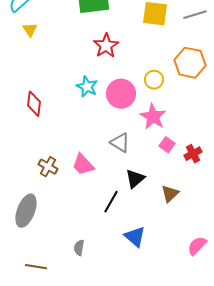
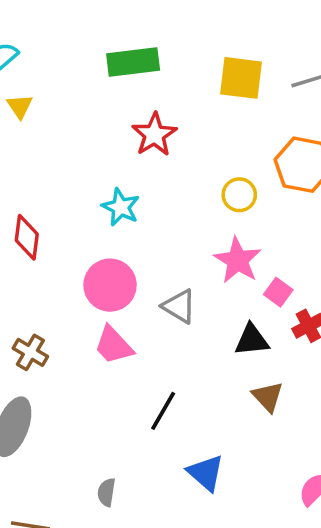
pink circle: (121, 94) -> (110, 285), moved
pink square: (167, 145) -> (278, 292), moved
brown cross: (48, 167) -> (30, 352), moved
black triangle: (135, 179) -> (252, 340), moved, turned 35
brown triangle: (170, 194) -> (268, 397), turned -30

